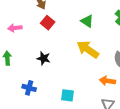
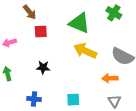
green triangle: (87, 21) -> (79, 23), size x1.6
red square: (48, 23) -> (41, 31), turned -32

